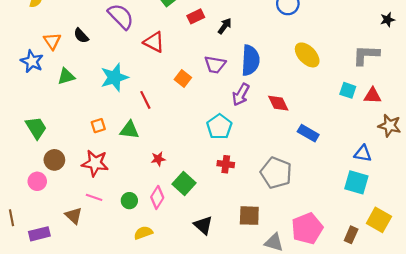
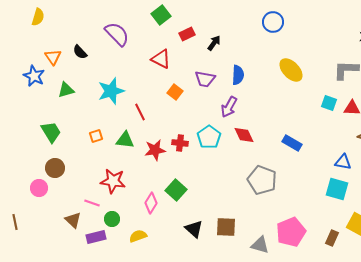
red triangle: (154, 42) -> (161, 59), moved
blue semicircle: (250, 60) -> (238, 75), size x0.7
red diamond: (278, 103) -> (244, 135), moved
green trapezoid: (36, 128) -> (51, 132), moved
red star: (158, 159) -> (155, 150), moved, size x1.5
red star: (95, 163) -> (113, 181), moved
red cross: (226, 164) -> (180, 143), moved
green circle: (129, 201) -> (112, 219), moved
brown square: (249, 216) -> (226, 227), moved
purple rectangle: (39, 234) -> (96, 237), moved

